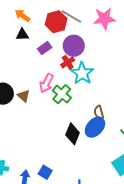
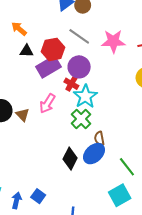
orange arrow: (22, 16) -> (19, 29), moved
red hexagon: (56, 22) -> (53, 49), moved
purple rectangle: (45, 48) -> (48, 67), size x1.6
red cross: (68, 62) -> (71, 84), turned -32
green cross: (62, 94) -> (81, 119), moved

